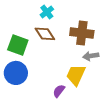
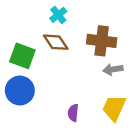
yellow trapezoid: (76, 75) -> (114, 108), moved
purple semicircle: (59, 91) -> (73, 113), turned -32

